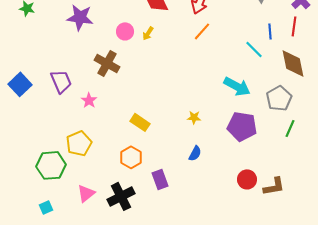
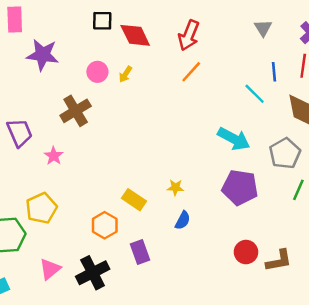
brown cross: (107, 63) -> (76, 111), turned 30
yellow star: (194, 117) -> (175, 188), moved
yellow rectangle: (140, 122) -> (134, 200), moved

